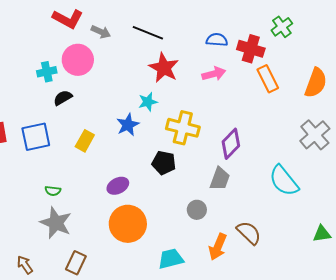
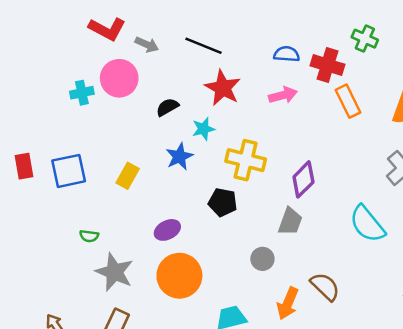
green cross: (282, 27) -> (365, 39), turned -30
black semicircle: (63, 98) -> (167, 107), moved
gray star: (56, 223) -> (114, 272), moved

